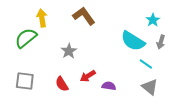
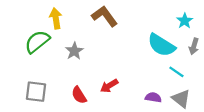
gray star: (69, 51) -> (74, 51), moved
purple semicircle: (109, 86) -> (153, 97), moved

